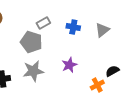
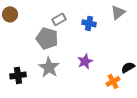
gray triangle: (102, 30) -> (118, 12), moved
gray star: (33, 71) -> (49, 67), turned -30

